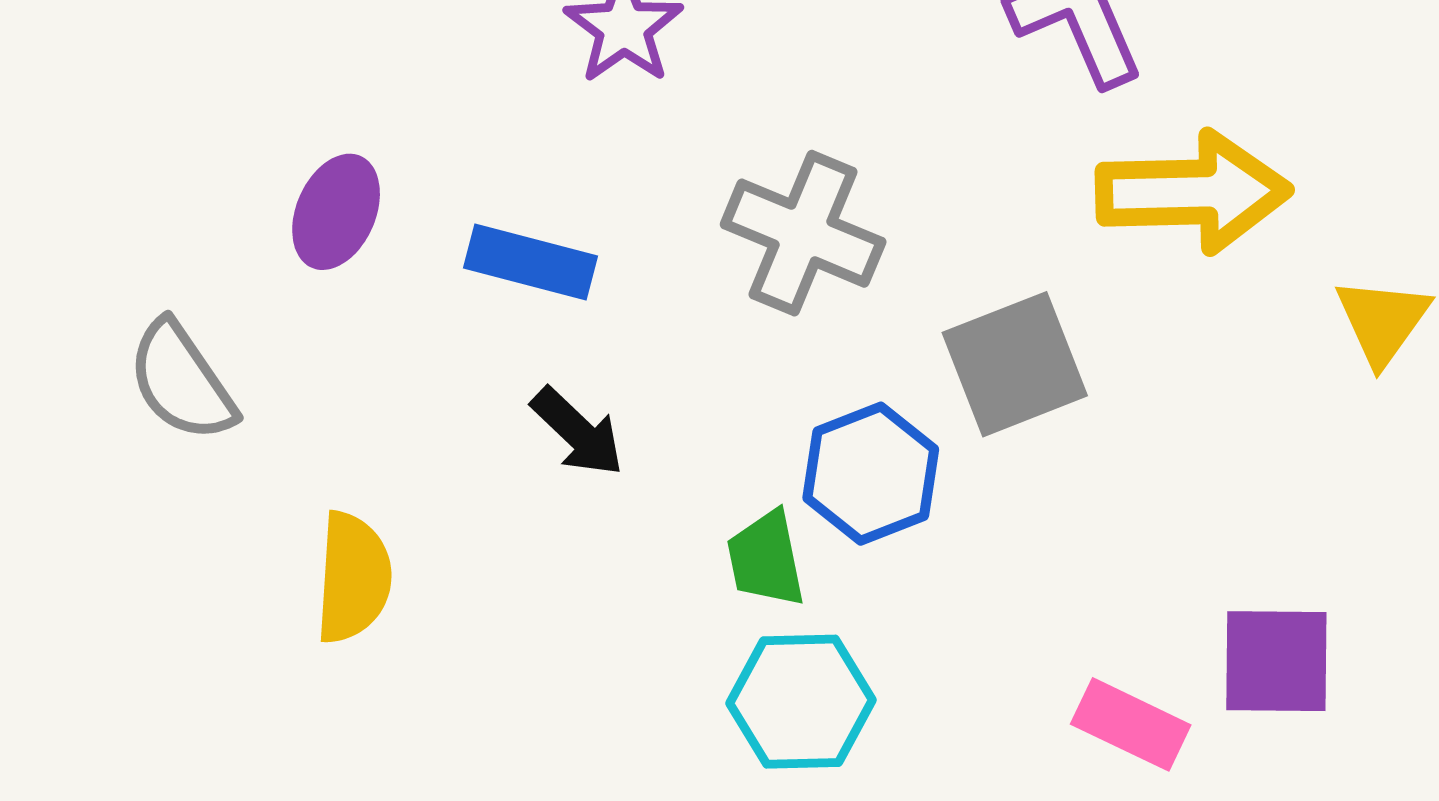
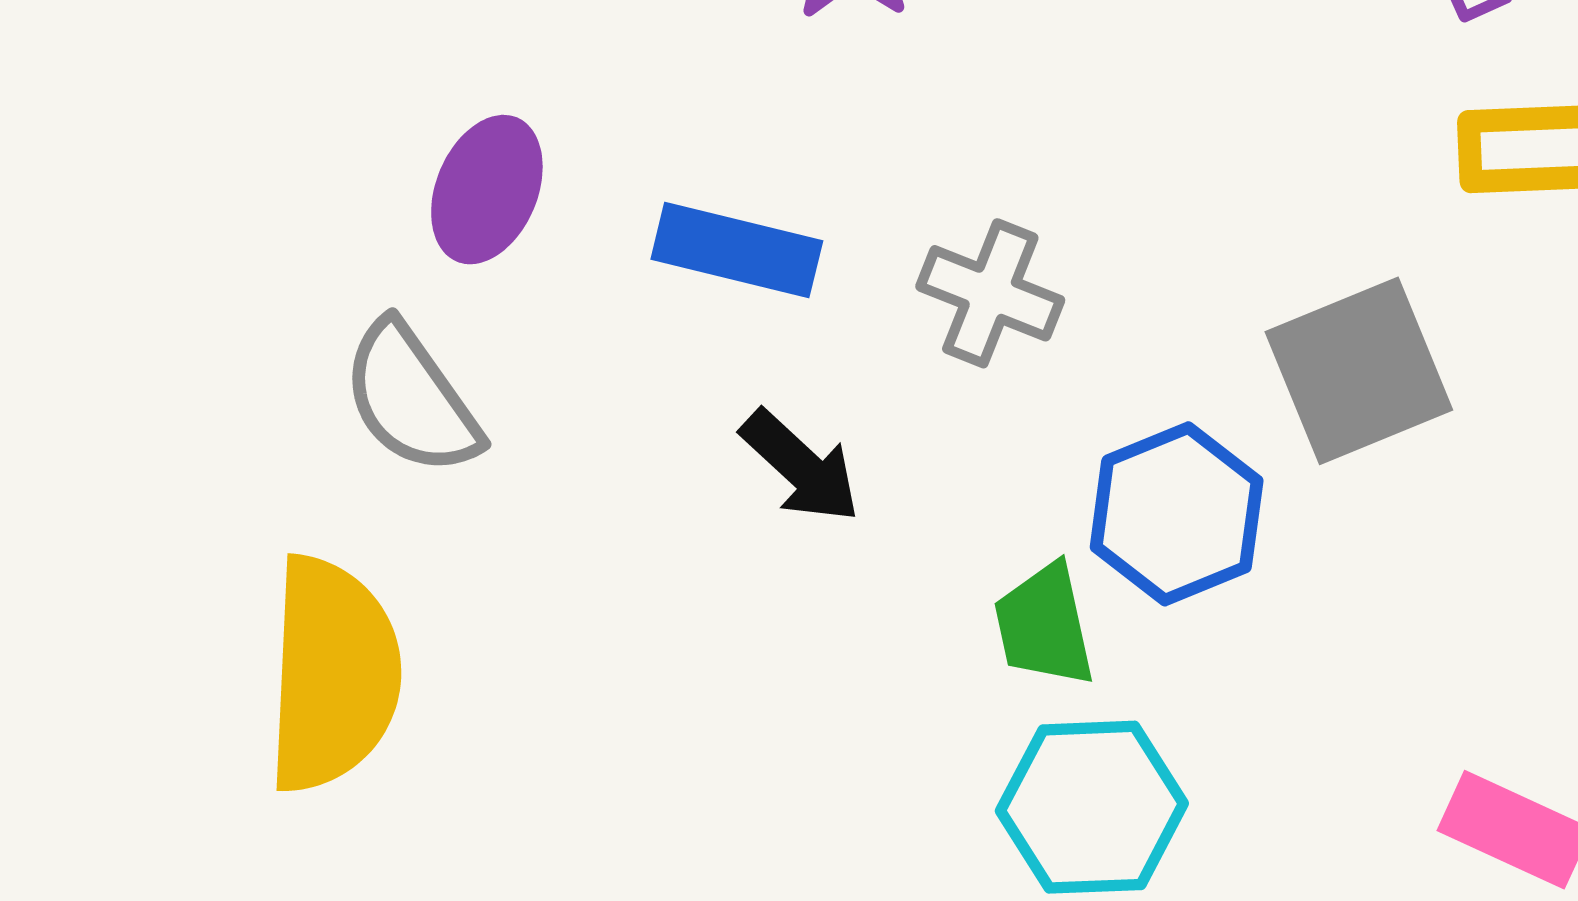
gray cross: (803, 233) -> (990, 293), moved, size x0.7
gray semicircle: (182, 381) -> (411, 398), moved
yellow semicircle: (353, 578) -> (333, 674), moved, size x1.4

